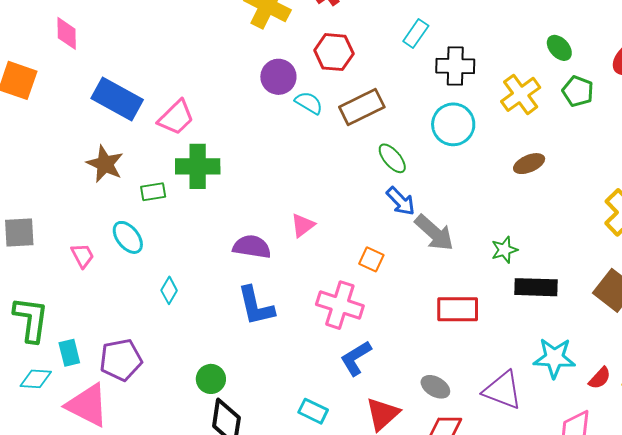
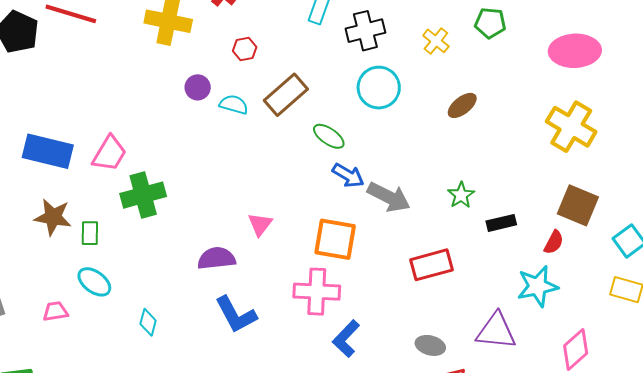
red hexagon: (334, 52) -> (245, 49), size x0.6
purple circle: (278, 77) -> (198, 87), size x0.7
yellow cross: (521, 94) -> (436, 41), size x0.7
green rectangle: (153, 192) -> (90, 233), moved, turned -65
pink trapezoid: (82, 256) -> (55, 311), turned -56
orange square: (371, 259) -> (335, 239), size x1.8
black rectangle: (536, 287) -> (501, 223), size x0.7
red semicircle: (600, 378) -> (554, 242), moved

